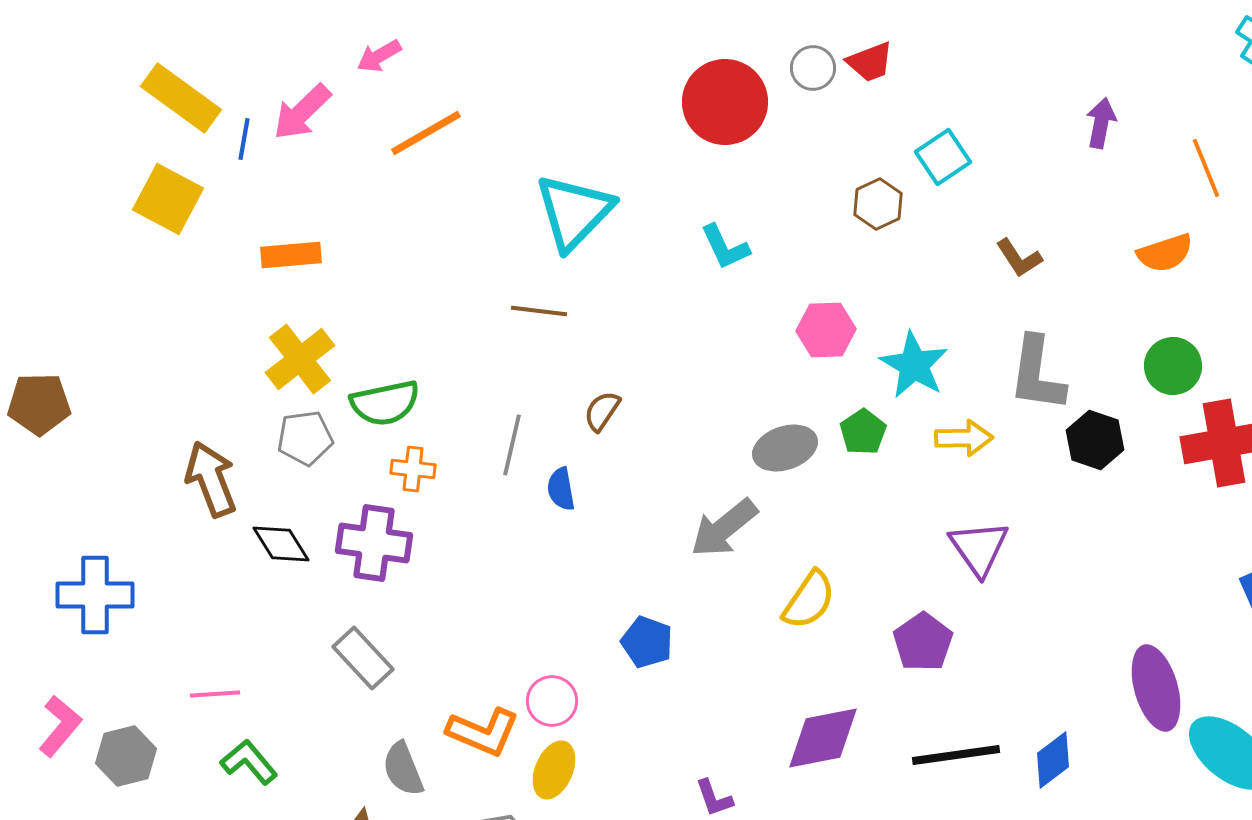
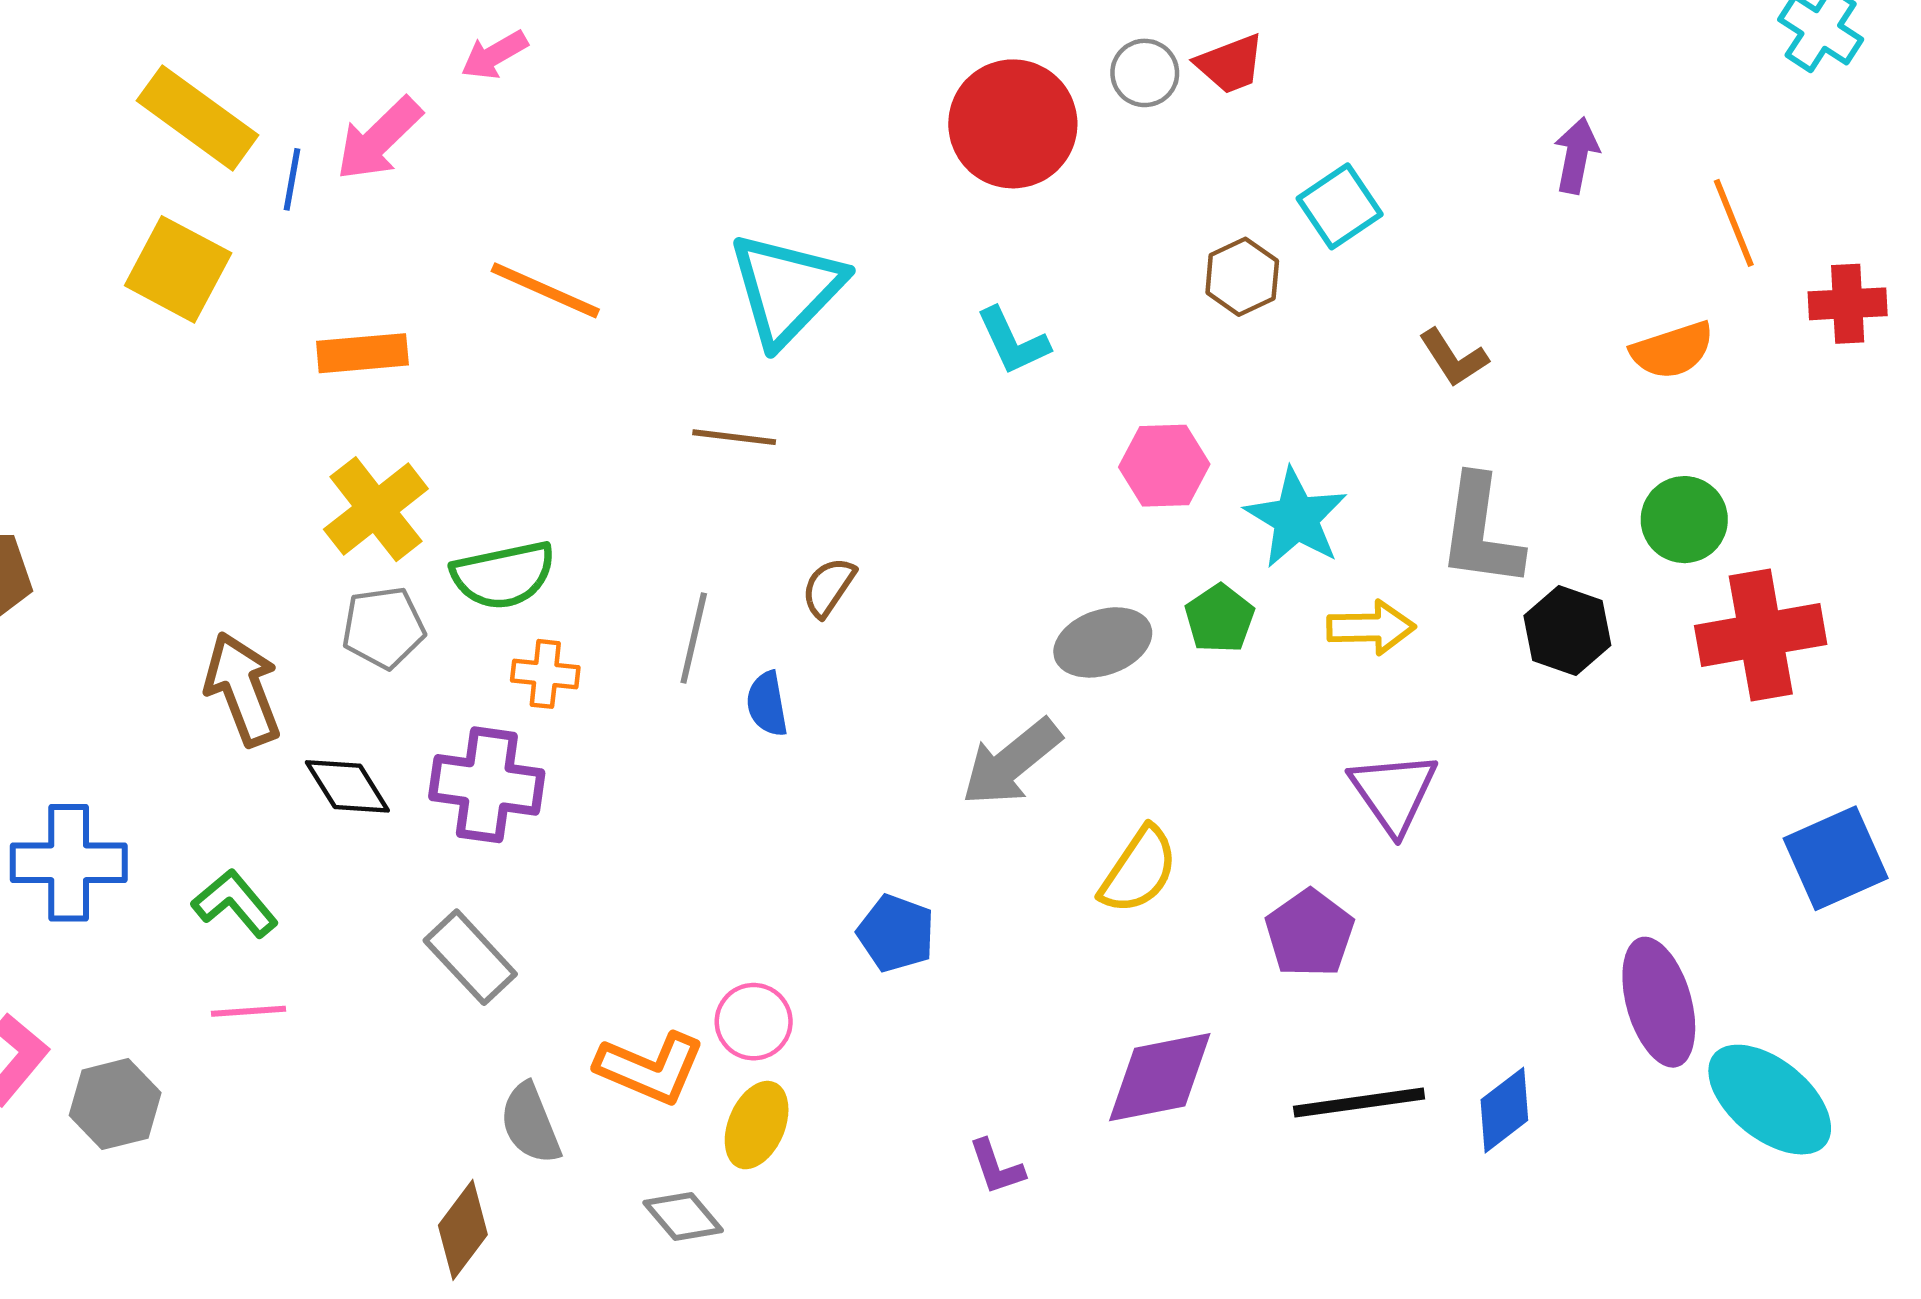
orange line: (426, 133) -> (545, 290), moved, turned 54
green L-shape: (249, 762) -> (235, 903), moved

